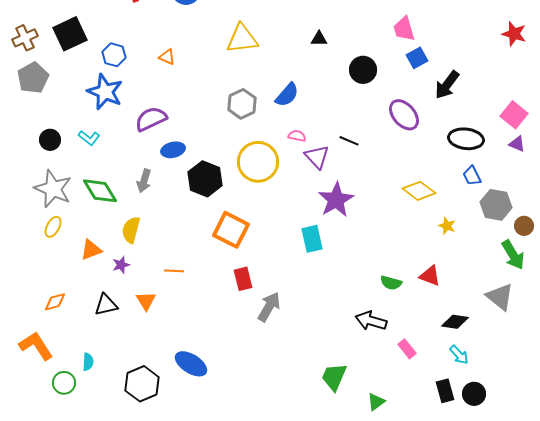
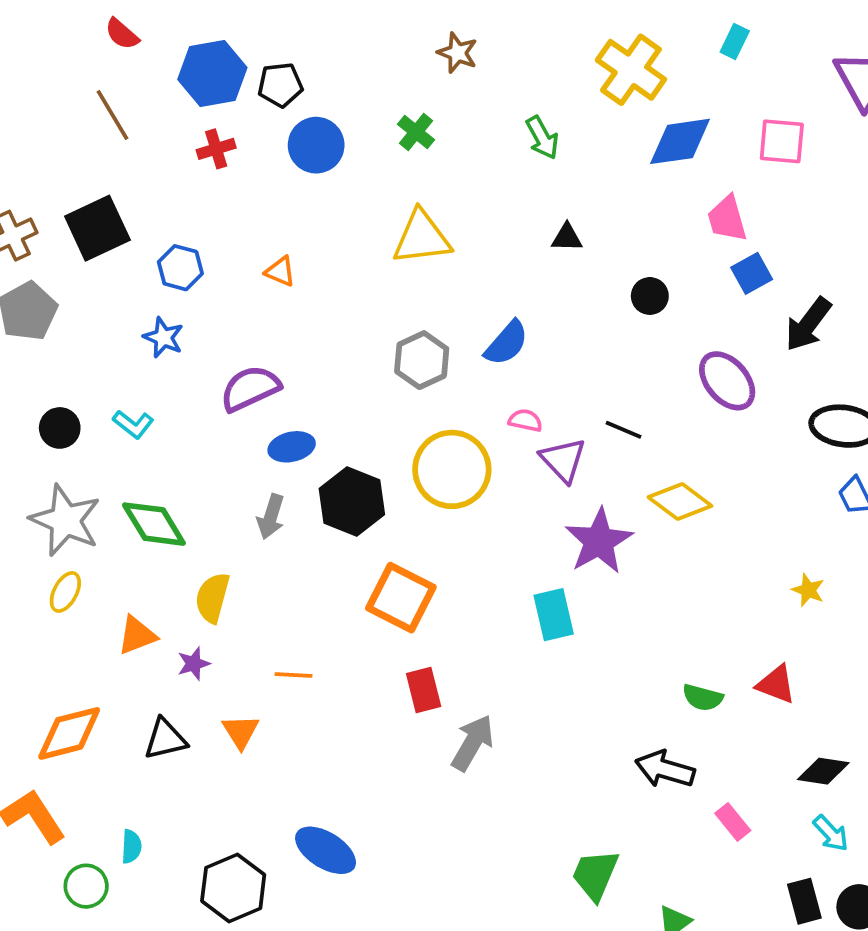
black circle: (363, 70) -> (650, 296), size x0.7
blue star: (105, 92) -> (163, 337), size x0.6
gray arrow: (144, 181) -> (271, 517), moved
yellow diamond: (419, 191) -> (680, 501), moved
orange diamond: (55, 302) -> (69, 733), size x1.6

